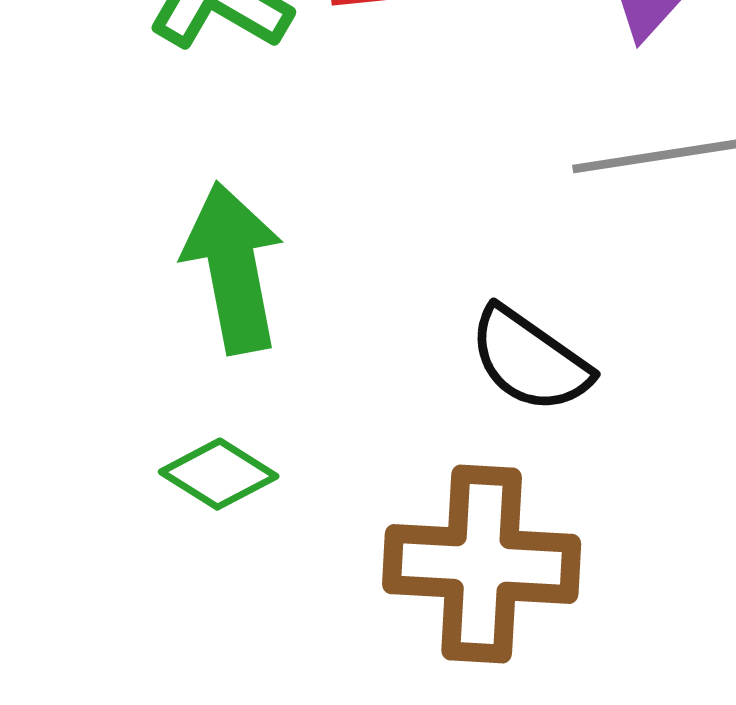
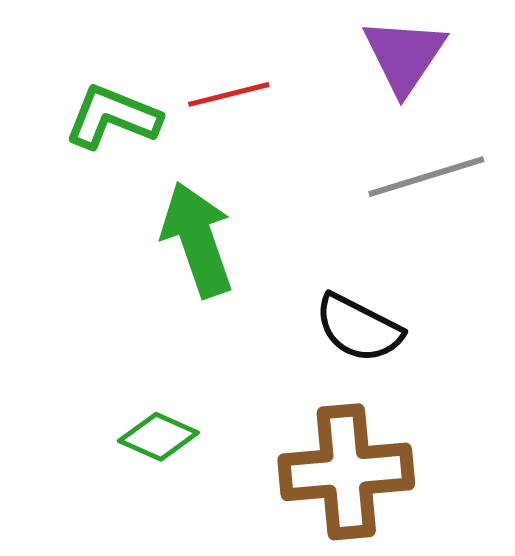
green arrow: (233, 268) -> (197, 239), moved

